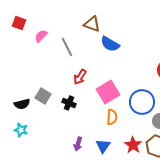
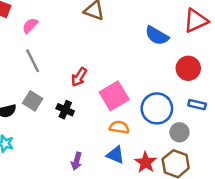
blue semicircle: (110, 44) -> (157, 36), moved
gray line: (67, 47) -> (33, 61), moved
orange semicircle: (112, 117) -> (119, 127), turned -84
blue triangle: (103, 146) -> (115, 155), moved, turned -42

